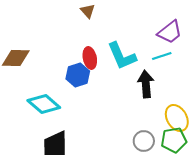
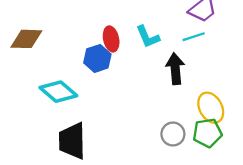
cyan L-shape: (122, 56) -> (148, 37), size x0.7

